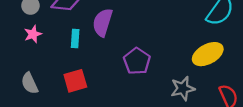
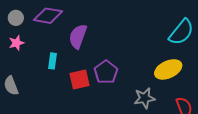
cyan rectangle: (75, 39) -> (52, 61), moved
red square: (75, 81) -> (79, 80), moved

